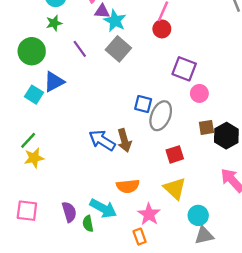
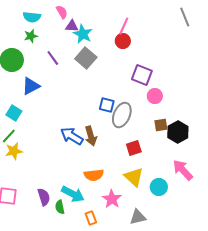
cyan square: (34, 95) -> (14, 113), moved
cyan circle: (198, 215) -> (159, 187), moved
gray triangle: (204, 235) -> (138, 217), moved
orange rectangle: (140, 237) -> (91, 218), moved

